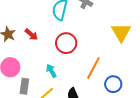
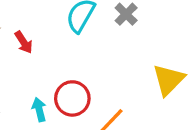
red circle: (66, 43) -> (72, 98), moved

